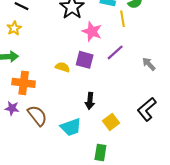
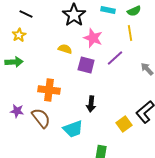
yellow line: (123, 19) -> (130, 33), moved
yellow semicircle: (63, 67) -> (65, 49), moved
orange cross: (24, 83) -> (49, 90), moved
yellow square: (111, 122) -> (124, 124), moved

